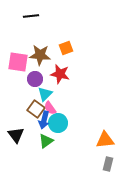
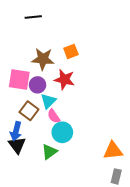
pink square: (18, 62) -> (19, 79), moved
brown square: (36, 109) -> (29, 111), moved
blue arrow: (44, 120) -> (16, 131), moved

